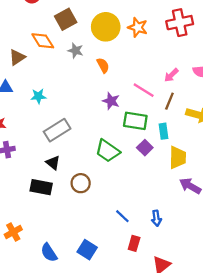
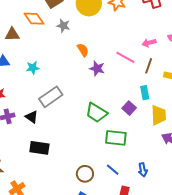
brown triangle: (17, 57) -> (12, 34), turned 35
orange semicircle: (103, 65) -> (83, 50), moved
pink arrow: (171, 75) -> (149, 43), turned 32
green rectangle: (135, 121) -> (116, 138), moved
black triangle: (53, 163) -> (32, 117), moved
brown circle: (81, 183) -> (85, 174), moved

